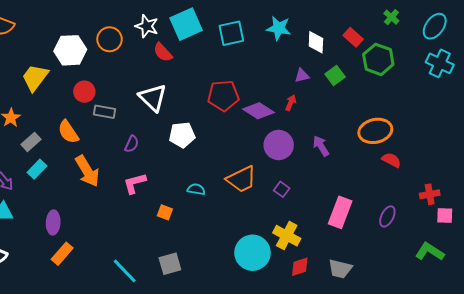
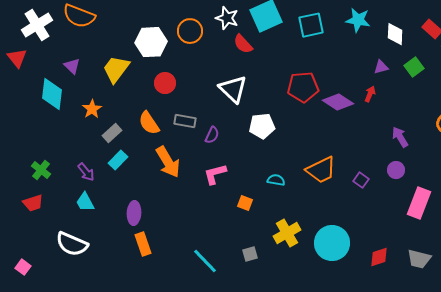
gray rectangle: (104, 112) -> (185, 121), moved
purple circle: (279, 145) -> (396, 170), moved, size x0.6
yellow cross: (287, 236) -> (287, 233), moved, turned 32
orange rectangle: (62, 254) -> (143, 244), turned -60
gray square: (170, 264) -> (250, 254), size x0.7

